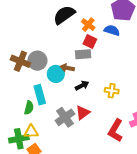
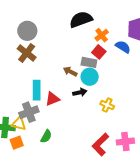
gray circle: (37, 61) -> (27, 31), moved
cyan circle: (56, 74) -> (90, 77), moved
green semicircle: (29, 108) -> (46, 136), moved
red triangle: (83, 113) -> (52, 99), moved
gray cross: (65, 117) -> (29, 112), moved

